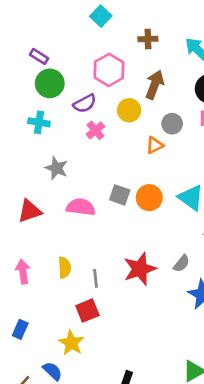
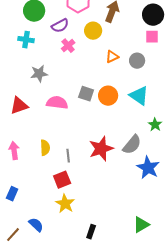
gray circle: (172, 124) -> (137, 61), moved
gray star: (56, 168) -> (39, 74), turned -30
gray semicircle: (181, 264) -> (132, 145), size x1.5
yellow star: (71, 343) -> (65, 204), moved

